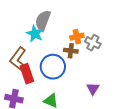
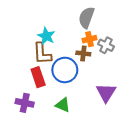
gray semicircle: (43, 21) -> (86, 17), moved
brown L-shape: (18, 59) -> (42, 53), moved, turned -40
purple triangle: (93, 89) -> (106, 93), size x1.5

